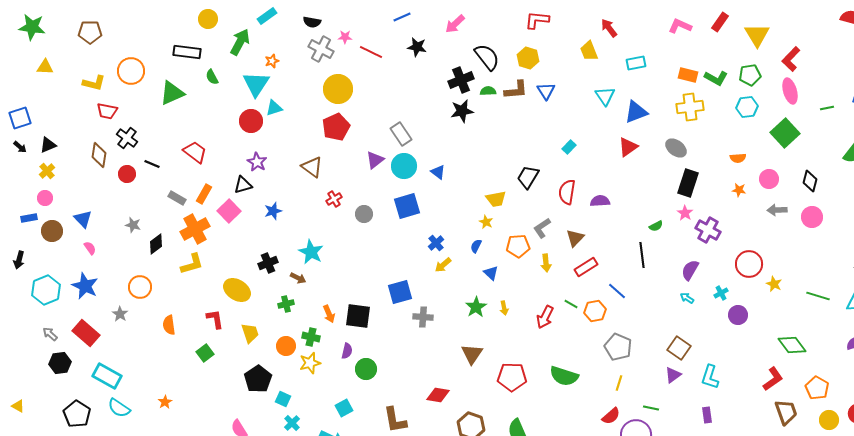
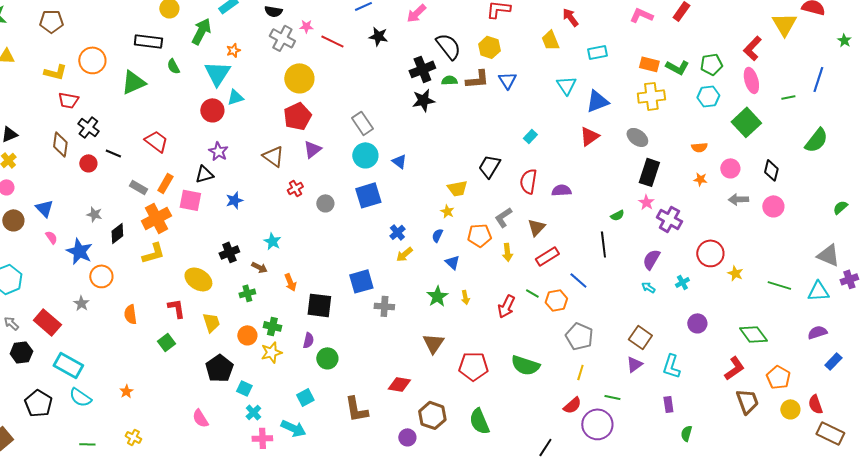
yellow triangle: (757, 35) -> (784, 24), moved
purple triangle: (375, 160) -> (312, 149), moved
pink square: (229, 211) -> (190, 200), turned -35
cyan star: (311, 252) -> (272, 241), size x0.7
blue star: (85, 286) -> (79, 251), moved
orange arrow: (329, 314) -> (290, 282), moved
purple circle: (738, 315) -> (697, 323), moved

